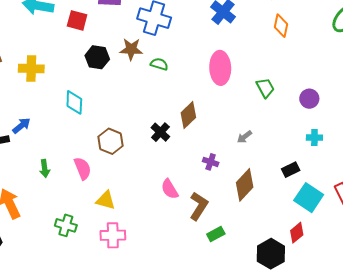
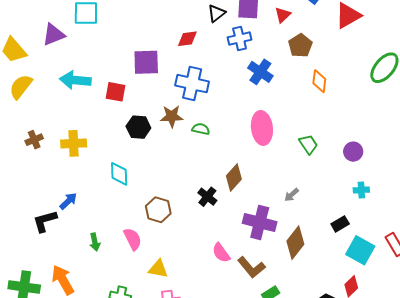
purple cross: (211, 162) -> (260, 222), size x2.0
brown L-shape: (199, 206) -> (251, 267), turned 112

